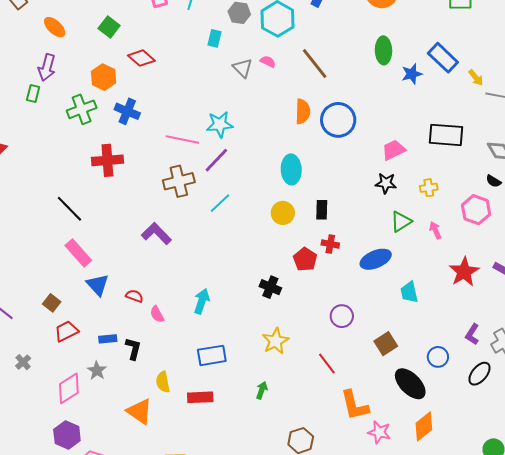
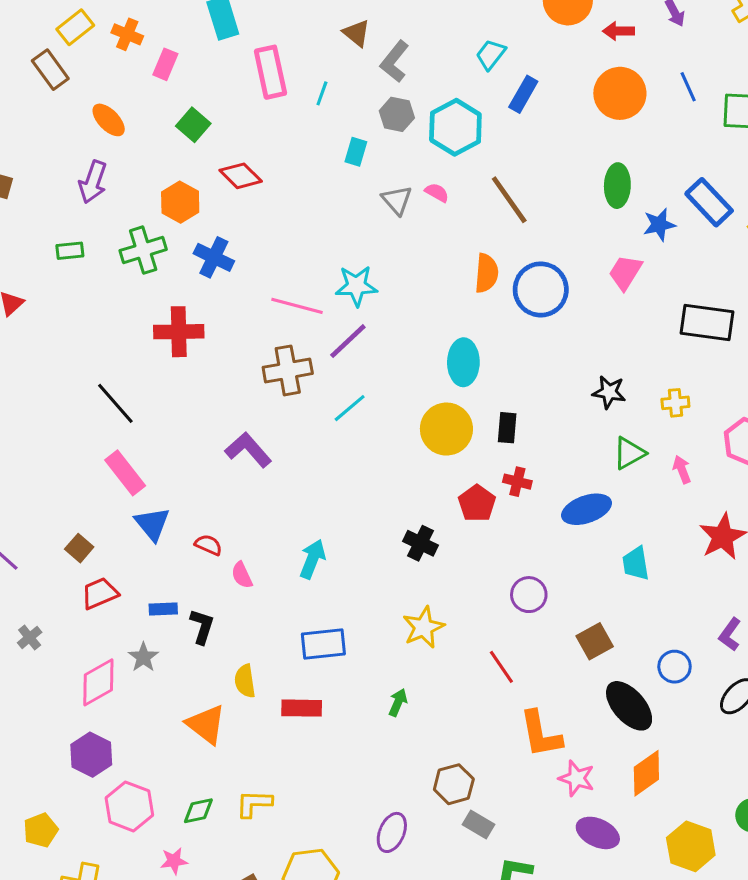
green rectangle: (33, 94) -> (70, 251), moved, turned 66
pink trapezoid: (394, 150) -> (625, 272), moved, turned -35
yellow circle: (283, 213) -> (446, 429), size x1.4

